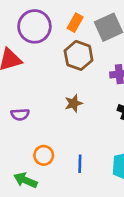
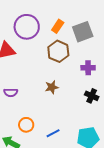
blue line: (80, 164) -> (53, 133), turned 56

